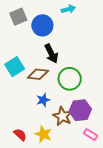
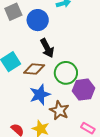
blue star: (43, 100) -> (40, 95), size x1.5
purple hexagon: (80, 110) -> (83, 90), moved

